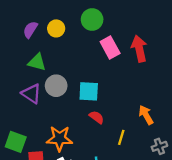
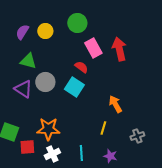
cyan square: (89, 91) -> (74, 87), turned 30
orange arrow: (146, 115) -> (115, 104), moved
red semicircle: (97, 117) -> (81, 67), moved

